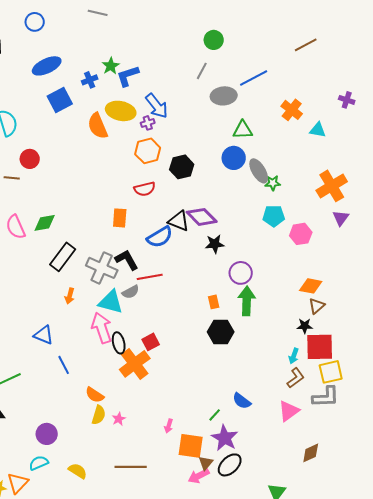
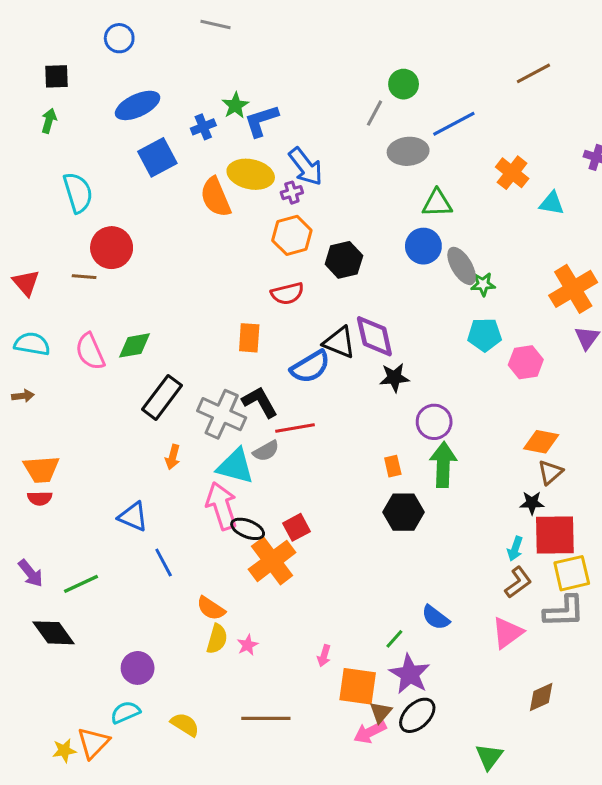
green circle: (214, 40) -> (404, 84), moved
red circle: (30, 159) -> (112, 248), size x1.4
purple diamond: (202, 217) -> (374, 336), turned 32
black ellipse: (119, 343) -> (248, 529), turned -55

